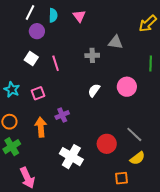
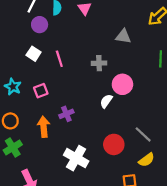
gray cross: (92, 55) -> (99, 63), moved
pink circle: (127, 87) -> (122, 84), moved
white semicircle: (94, 90) -> (106, 101), moved

